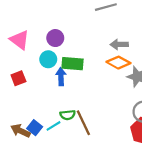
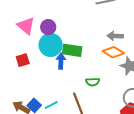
purple circle: (55, 38) -> (48, 27), moved
cyan circle: (48, 59) -> (51, 45), size x1.5
green semicircle: (68, 115) -> (93, 82), moved

